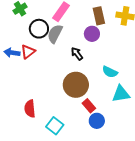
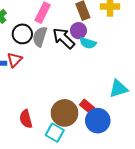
black arrow: (77, 54) -> (64, 38), moved, size x1.6
cyan semicircle: (110, 72) -> (88, 43), moved
brown circle: (76, 85) -> (64, 113), moved
blue circle: (97, 121) -> (98, 121), size x1.5

